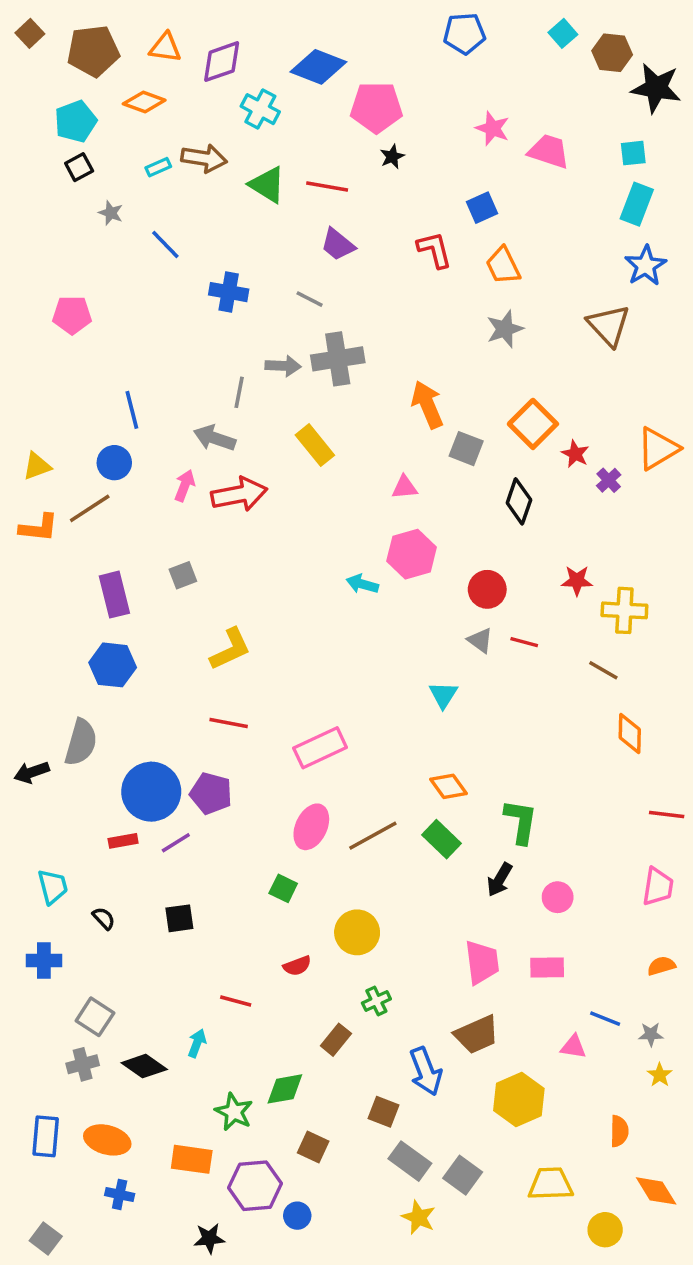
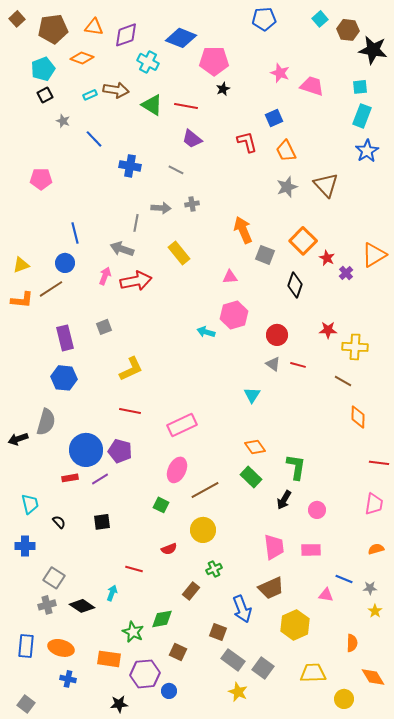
brown triangle: (609, 325) -> (326, 185), moved
gray cross: (338, 359) -> (192, 204), size x0.5
brown line: (373, 836) -> (205, 490), moved

